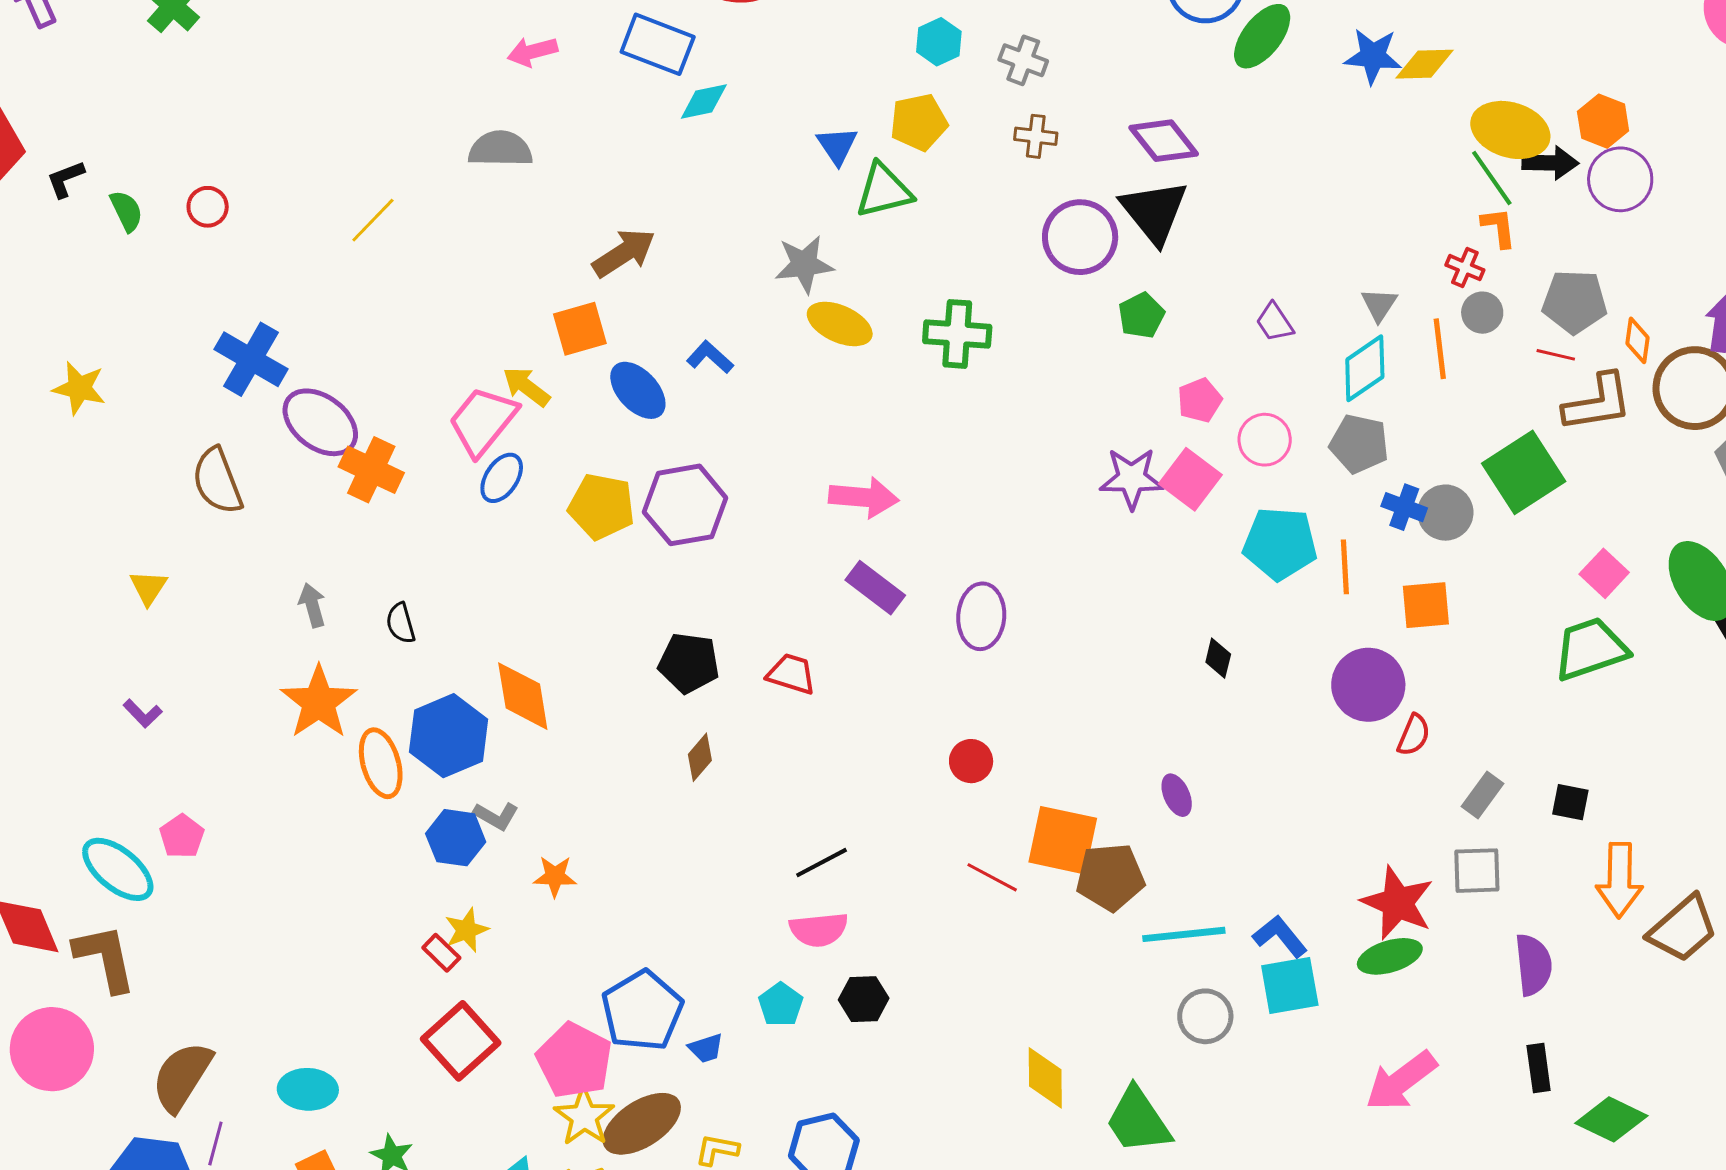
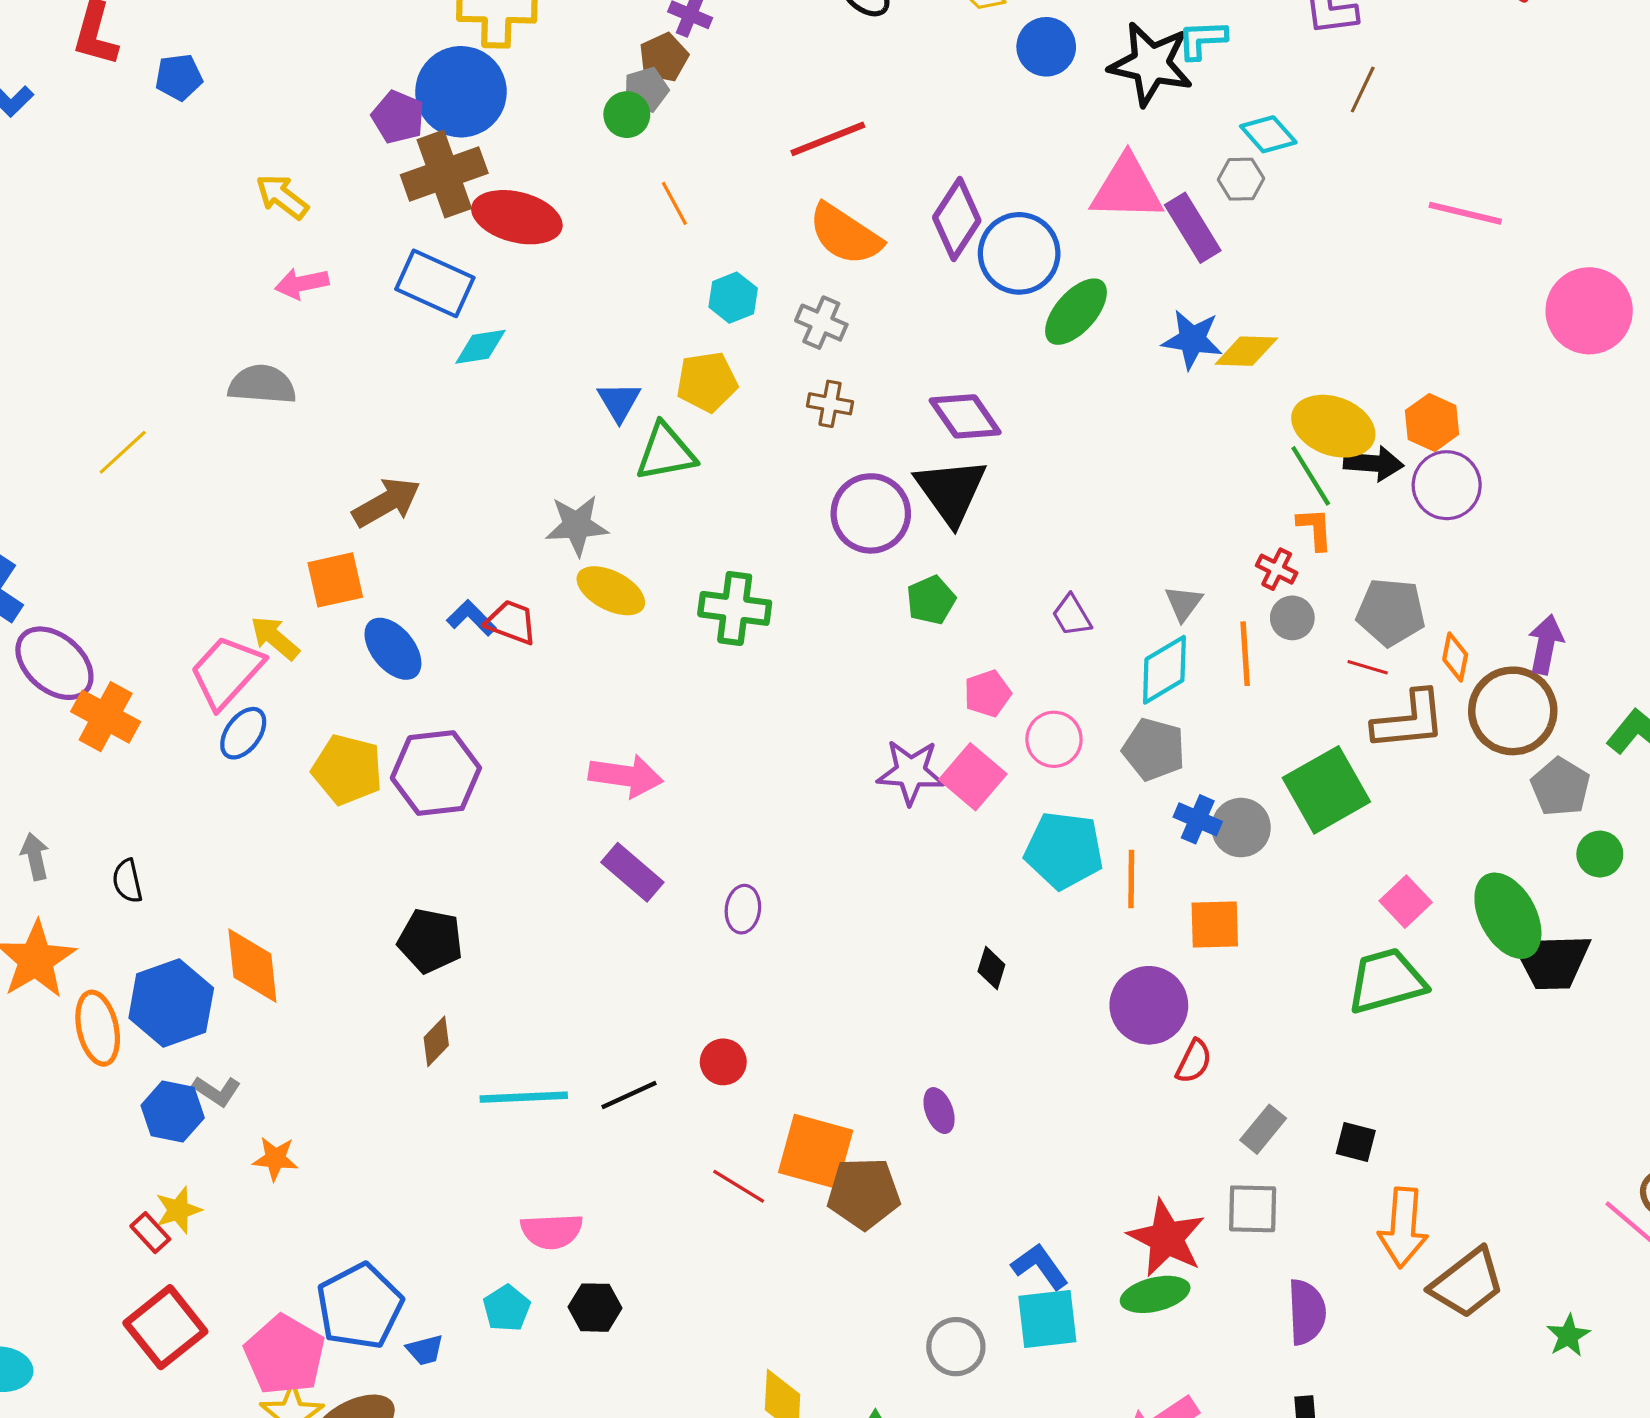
purple ellipse: (981, 616) -> (743, 909), size x0.7
red trapezoid: (791, 674) -> (511, 622), moved
black line: (822, 863) -> (629, 1095), moved
cyan line: (1184, 934) -> (524, 1097), moved

